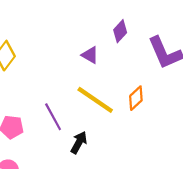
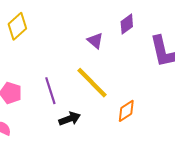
orange diamond: (136, 98) -> (126, 111), moved
black arrow: (79, 142) -> (70, 119), turned 30

